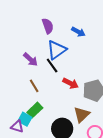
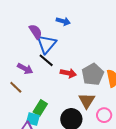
purple semicircle: (48, 26) -> (36, 32), moved
purple arrow: (31, 59) -> (25, 69), moved
brown line: (34, 86) -> (16, 87), moved

